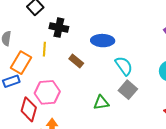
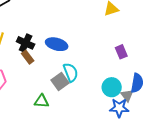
black cross: (59, 28) -> (26, 43), moved
gray square: (128, 90) -> (60, 82), moved

